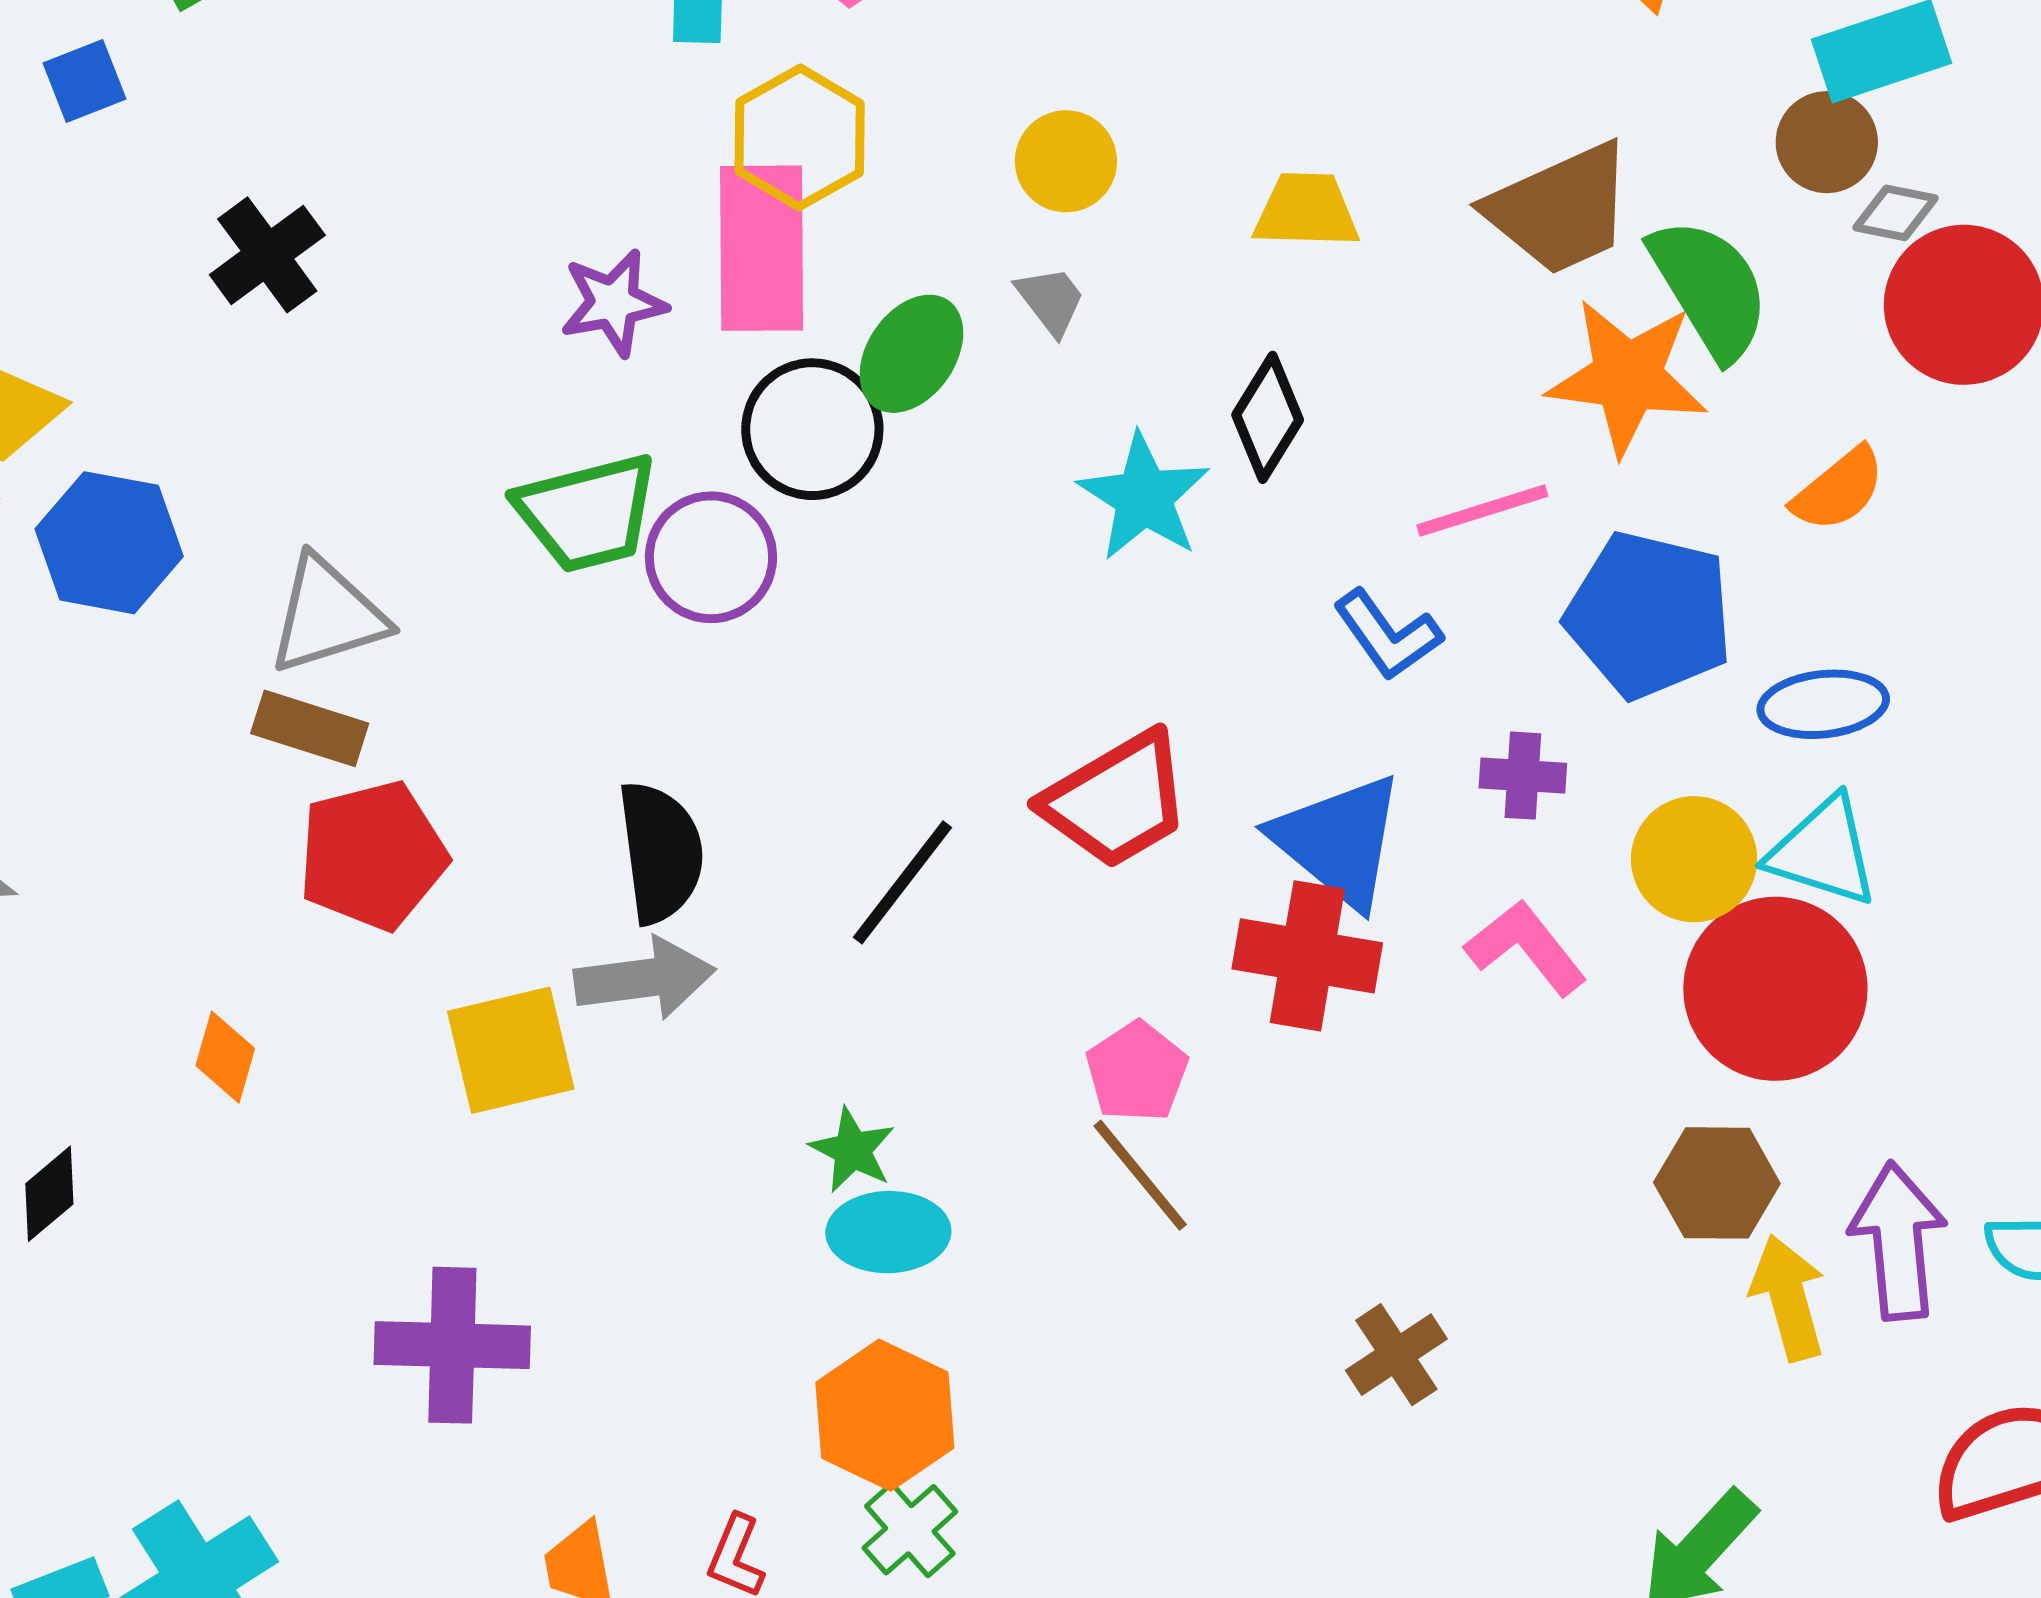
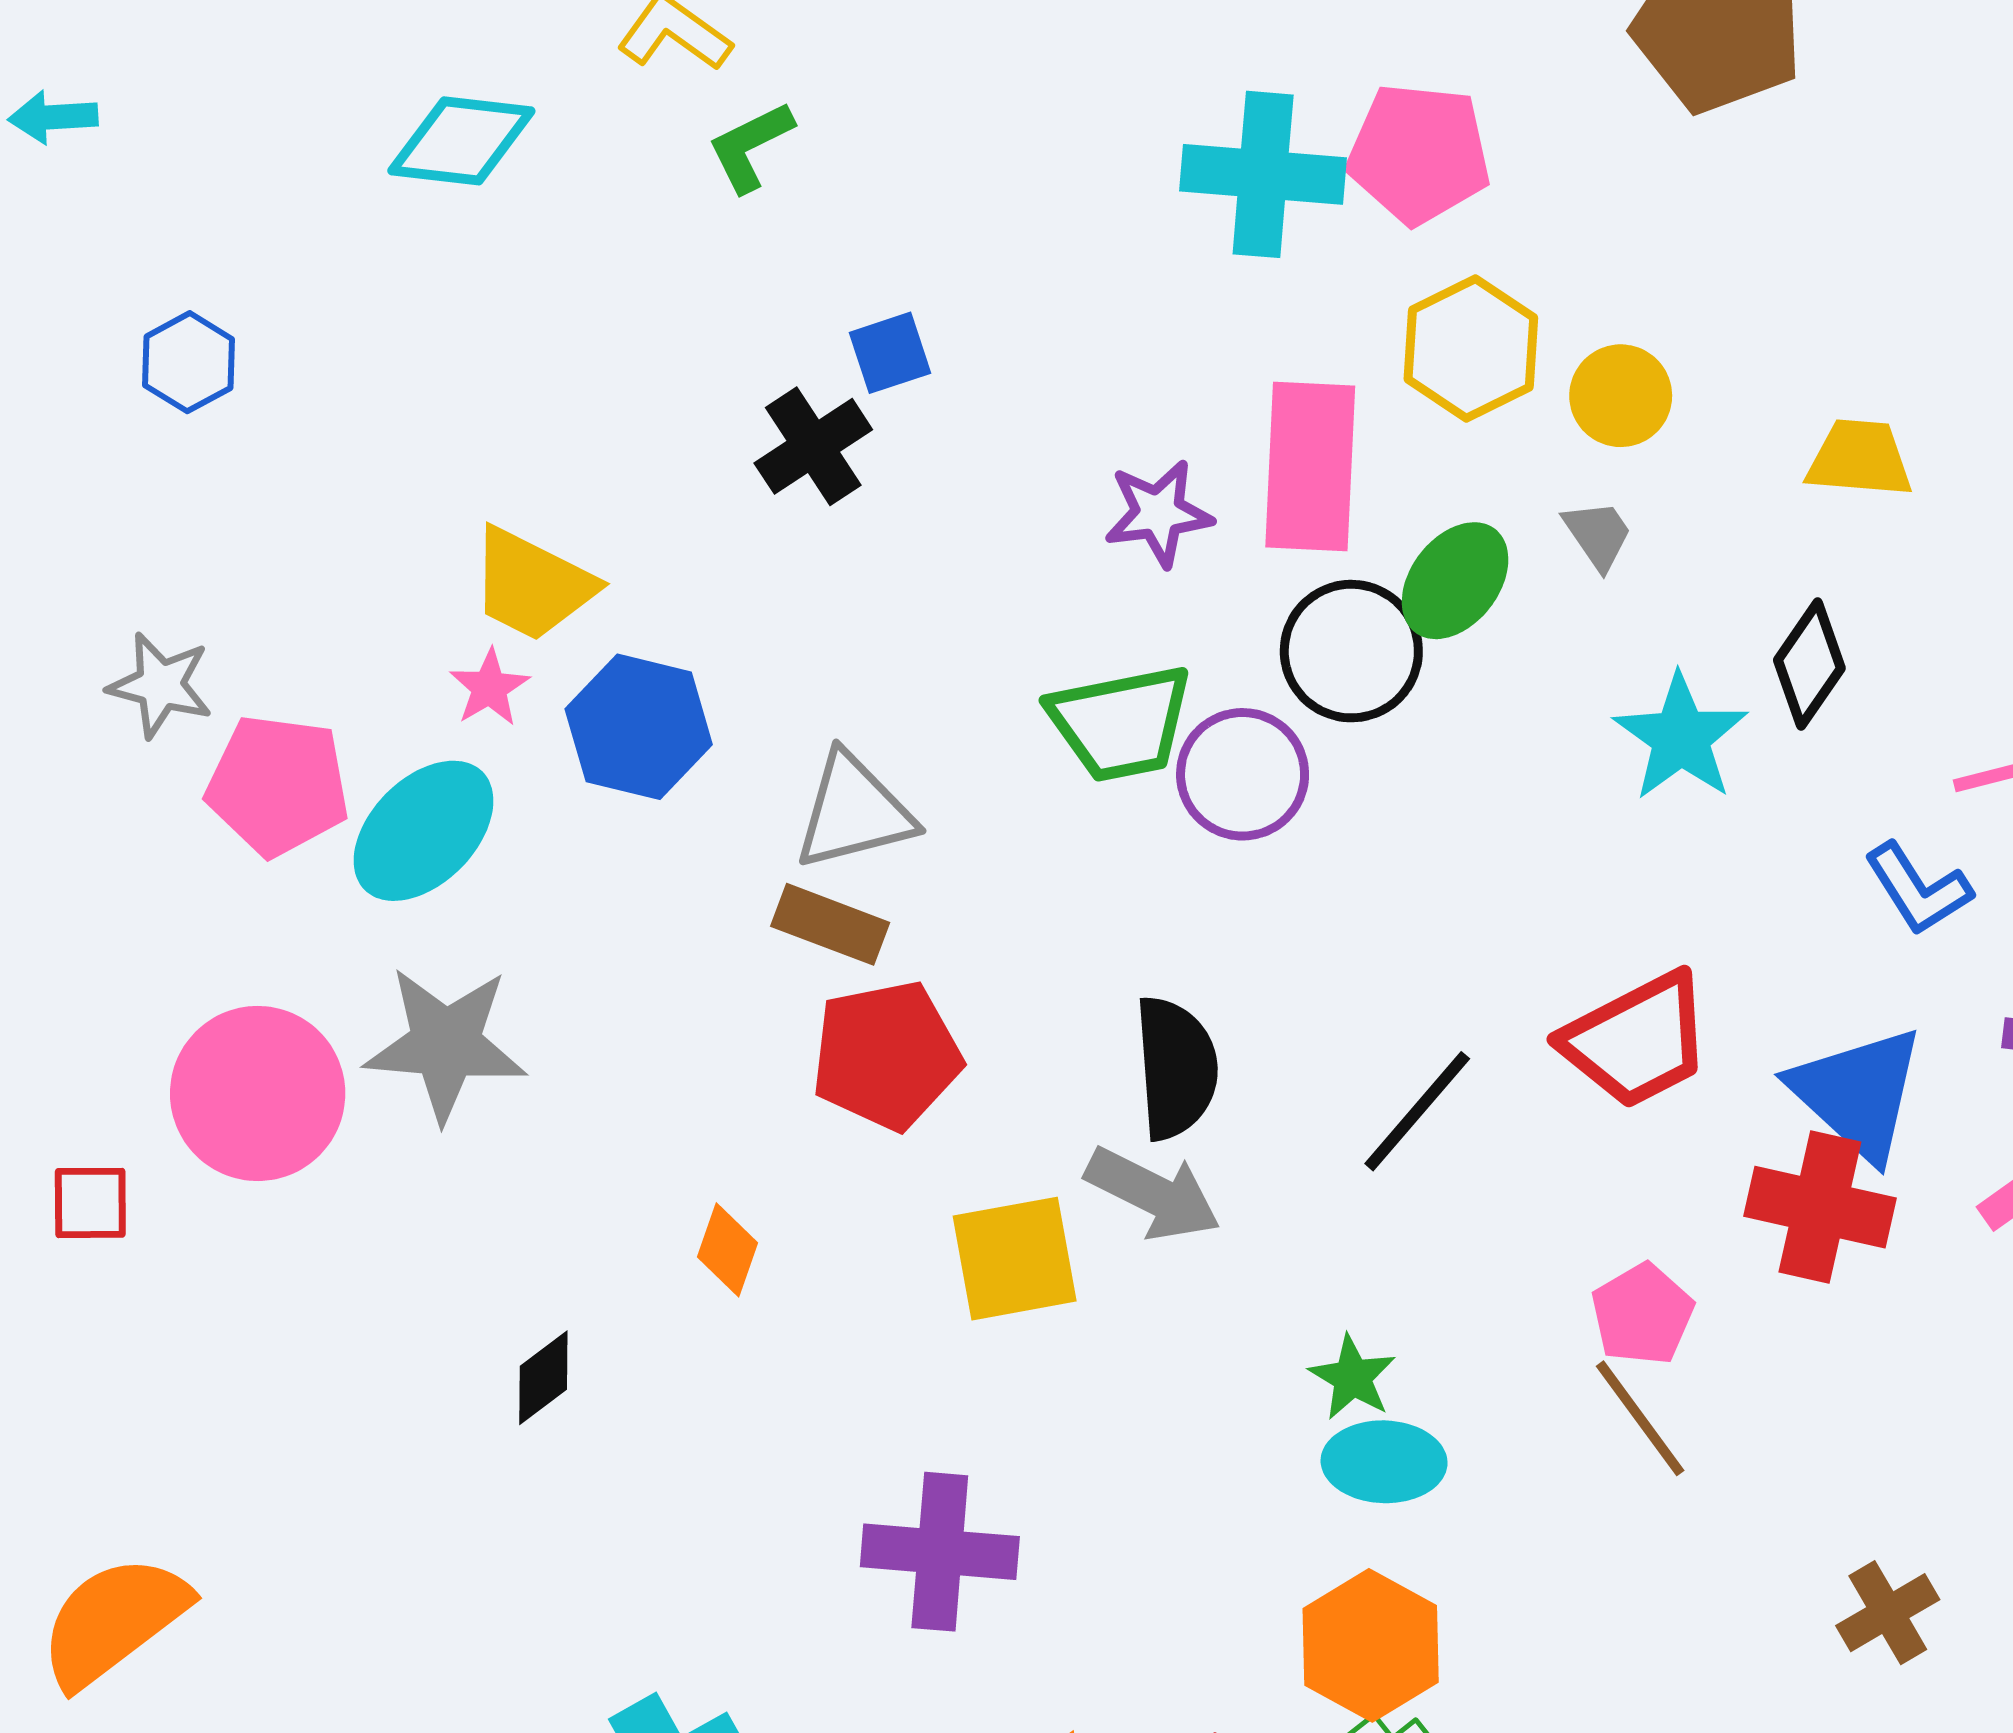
blue square: (84, 81) -> (890, 353), moved
yellow hexagon: (800, 137) -> (1471, 348), moved
gray arrow: (645, 978) -> (1153, 1194), turned 31

